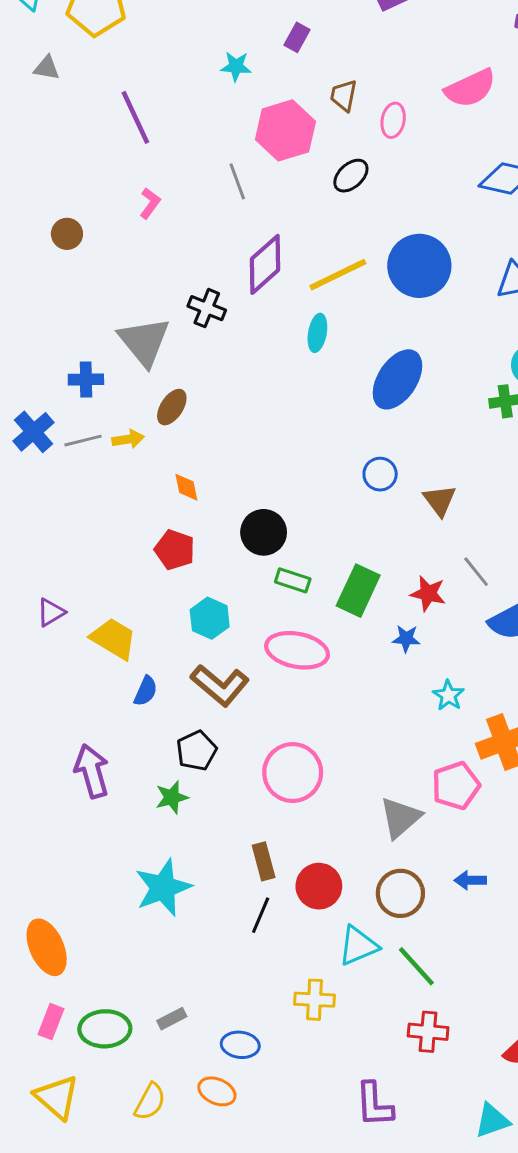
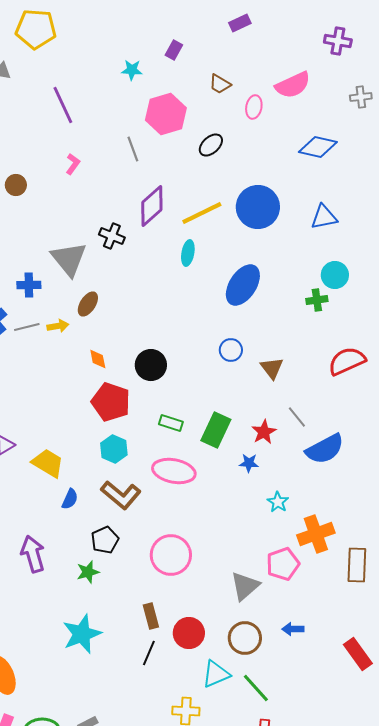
brown trapezoid: (344, 96) -> (220, 84), moved, turned -70
pink ellipse: (393, 120) -> (254, 107), moved
black circle: (264, 532) -> (151, 365), moved
red pentagon: (175, 550) -> (111, 402), moved, size x1.4
red star: (428, 593) -> (264, 432), turned 30

